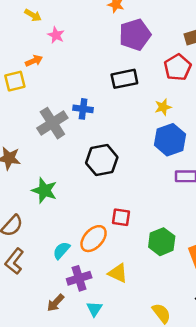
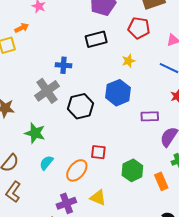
red pentagon: (178, 67) -> (139, 28), turned -30
gray cross: (52, 123) -> (47, 91), moved
blue hexagon: (170, 140) -> (118, 93), moved
cyan semicircle: (61, 250) -> (46, 163), moved

